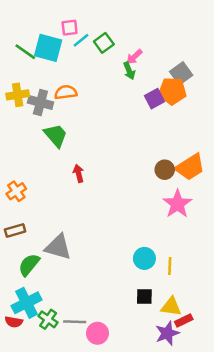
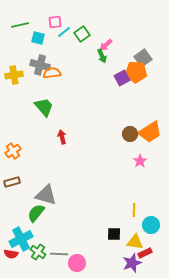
cyan square: (48, 48) -> (38, 38), size x0.6
green line: (25, 52) -> (20, 25), moved, turned -48
gray cross: (40, 102) -> (40, 65), moved
pink star: (177, 204) -> (140, 161), size x0.6
cyan circle: (144, 258) -> (151, 225), moved
green semicircle: (29, 265) -> (36, 213), moved

